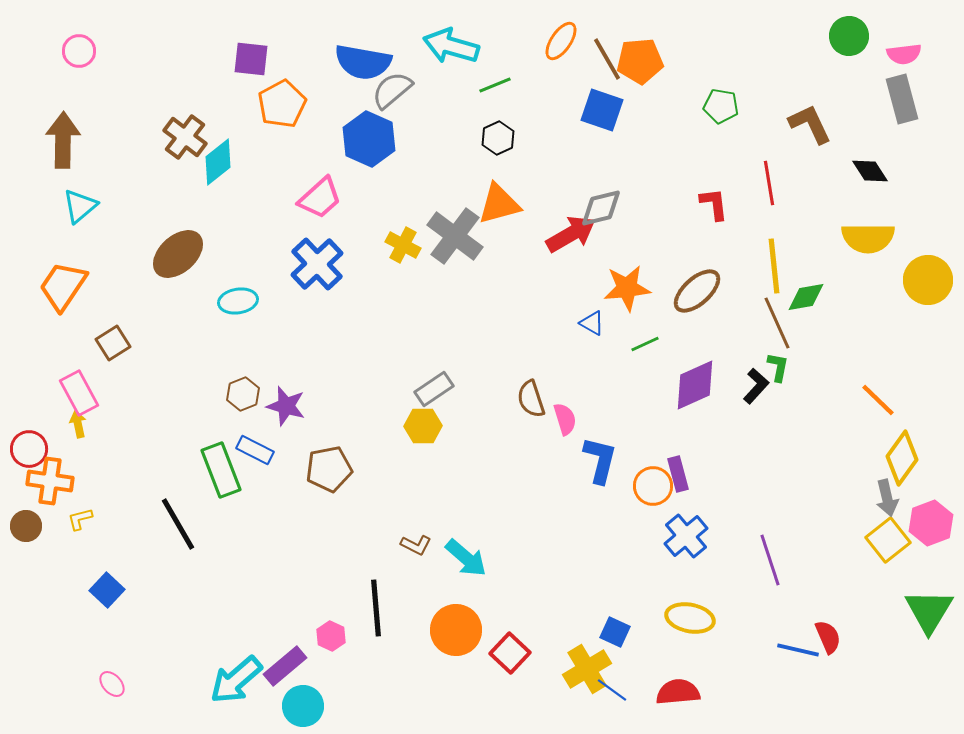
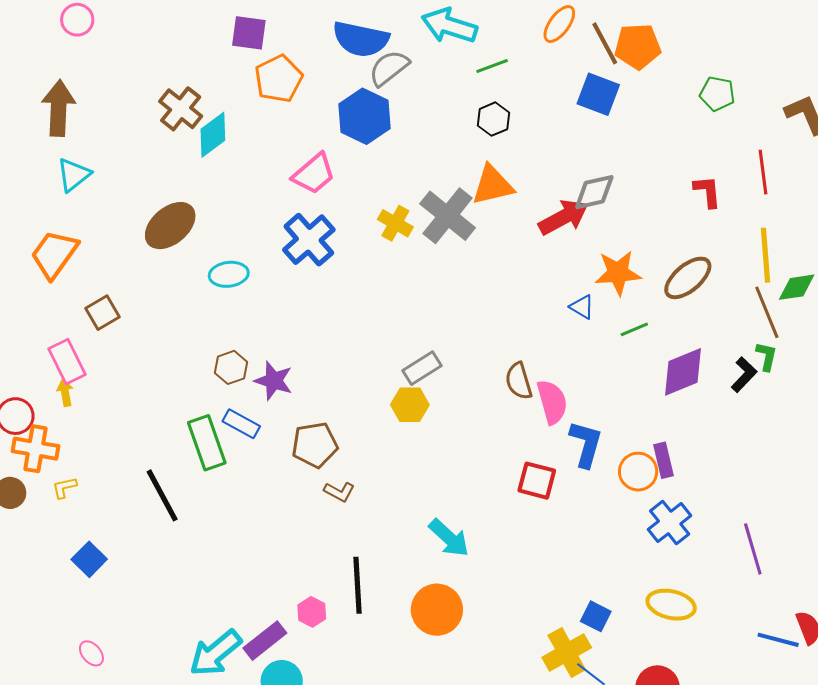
pink semicircle: (565, 419) -> (552, 402), size x1.4
brown L-shape: (416, 545) -> (339, 492), moved
red square: (510, 653) -> (537, 481), moved, turned -30

